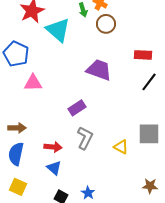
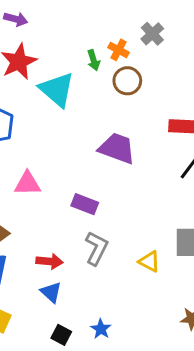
pink triangle: (33, 83) -> (27, 184), moved
purple rectangle: (77, 108) -> (85, 204), turned 54

